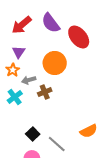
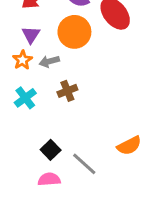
orange circle: (55, 63) -> (74, 32), moved
gray arrow: (29, 80) -> (49, 61), moved

